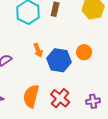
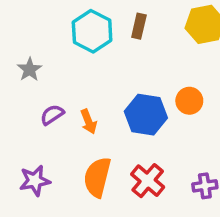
orange arrow: (38, 50) -> (89, 122), moved

